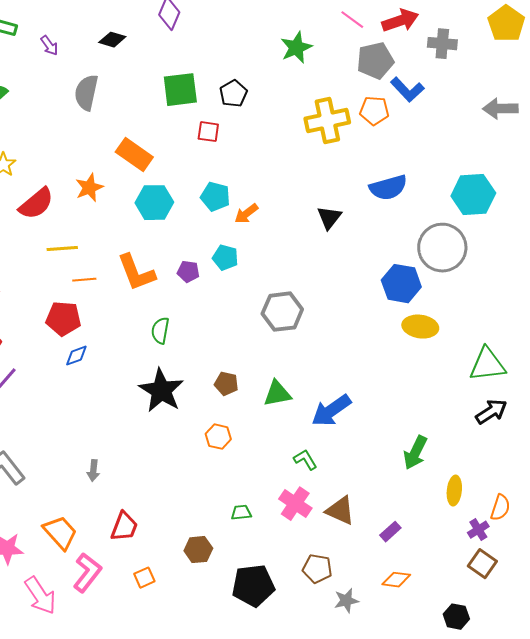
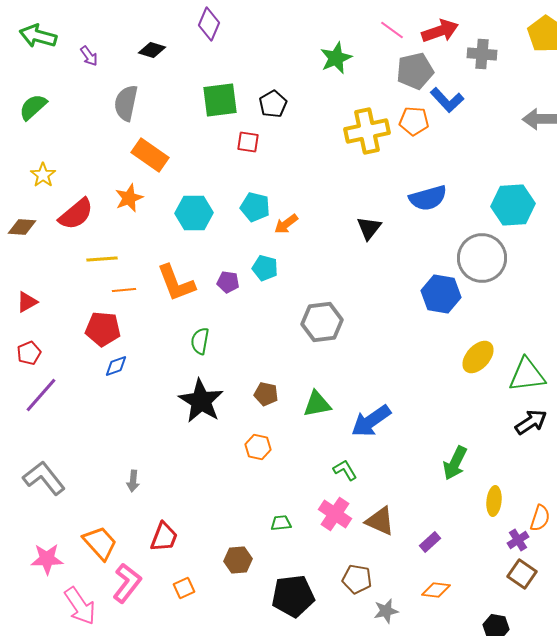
orange rectangle: (134, 155) -> (150, 155), moved
yellow ellipse: (420, 327) -> (478, 357), moved, turned -56

